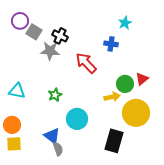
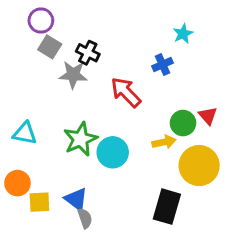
purple circle: (20, 21) -> (41, 21), moved
blue cross: (111, 44) -> (162, 64), turned -32
red triangle: (142, 79) -> (208, 116), turned -32
green star: (55, 95) -> (80, 139), size x1.6
cyan circle: (77, 119) -> (113, 152), moved
yellow square: (14, 144) -> (39, 202), moved

